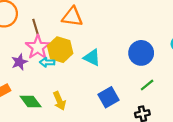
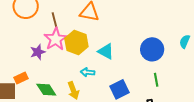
cyan arrow: (47, 62) -> (88, 72), moved
green line: (147, 85) -> (156, 80), turned -64

